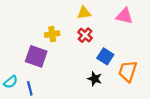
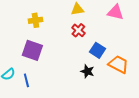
yellow cross: (52, 34) -> (35, 20), moved
orange trapezoid: (128, 71) -> (118, 64), turned 100

